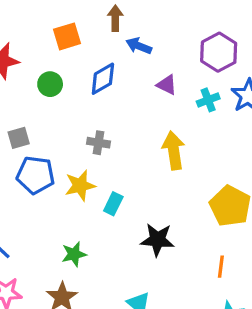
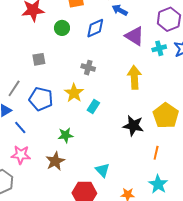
purple triangle: (167, 85) -> (135, 36), size x1.5
blue pentagon: (36, 175) -> (41, 99), moved
yellow star: (80, 185) -> (74, 93), turned -30
black star: (157, 240) -> (133, 126), moved

